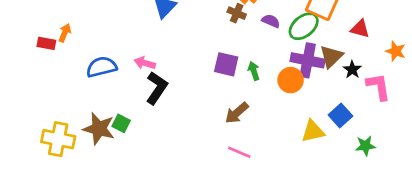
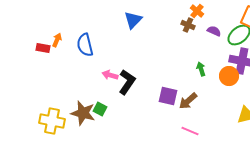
pink arrow: (145, 63) -> (110, 75), moved
purple square: (226, 64) -> (168, 96), moved
blue semicircle: (102, 67) -> (85, 45), moved, turned -90

